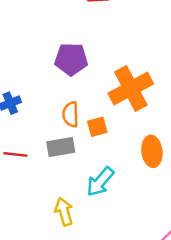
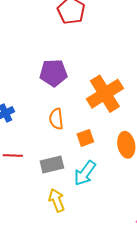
orange square: (97, 127) -> (85, 138), moved
gray rectangle: (61, 147) -> (52, 165), moved

